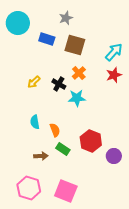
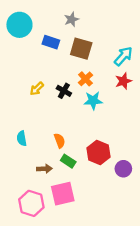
cyan star: (77, 98) -> (93, 101), moved
cyan semicircle: (35, 122) -> (22, 138), moved
pink square: (66, 191) -> (63, 194), moved, turned -35

